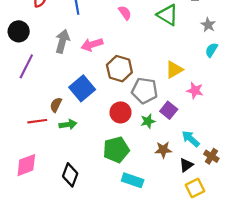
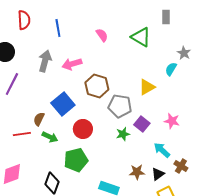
gray star: (208, 25) -> (184, 53), moved
cyan semicircle: (211, 50) -> (171, 69), moved
pink star: (195, 91) -> (172, 121), moved
red circle: (121, 112) -> (83, 129), moved
green arrow: (68, 124) -> (50, 137), turned 35
green pentagon: (116, 150) -> (76, 160), moved
brown star: (163, 150) -> (137, 172), moved

